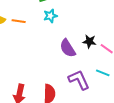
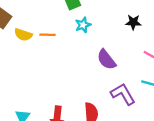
black star: (89, 41) -> (133, 22), moved

